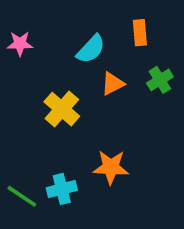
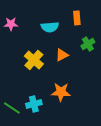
cyan semicircle: (91, 49) -> (50, 27), turned 42
orange triangle: (113, 84) -> (62, 55), moved

